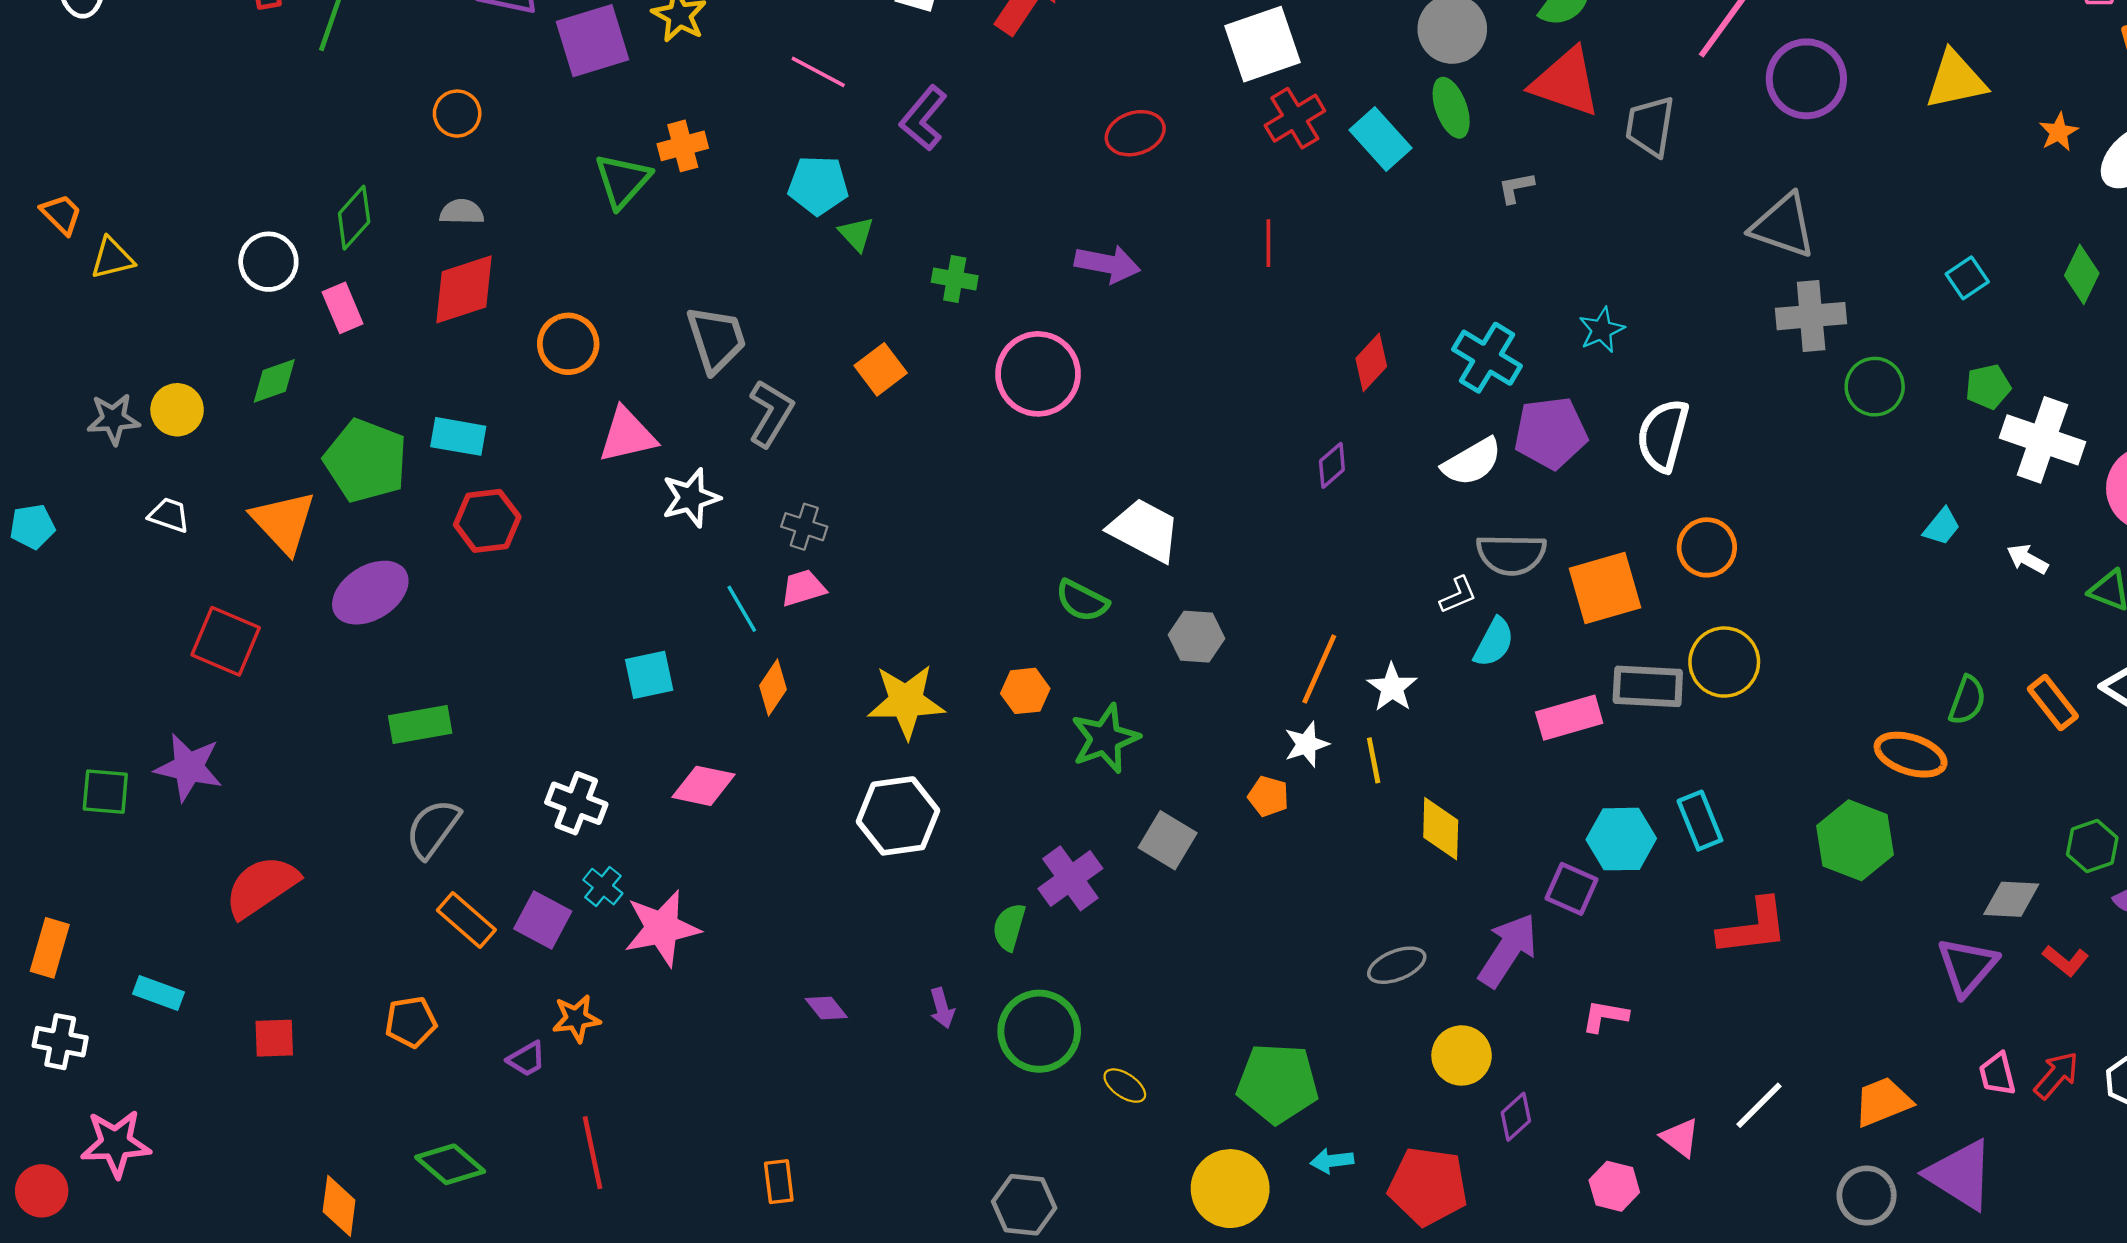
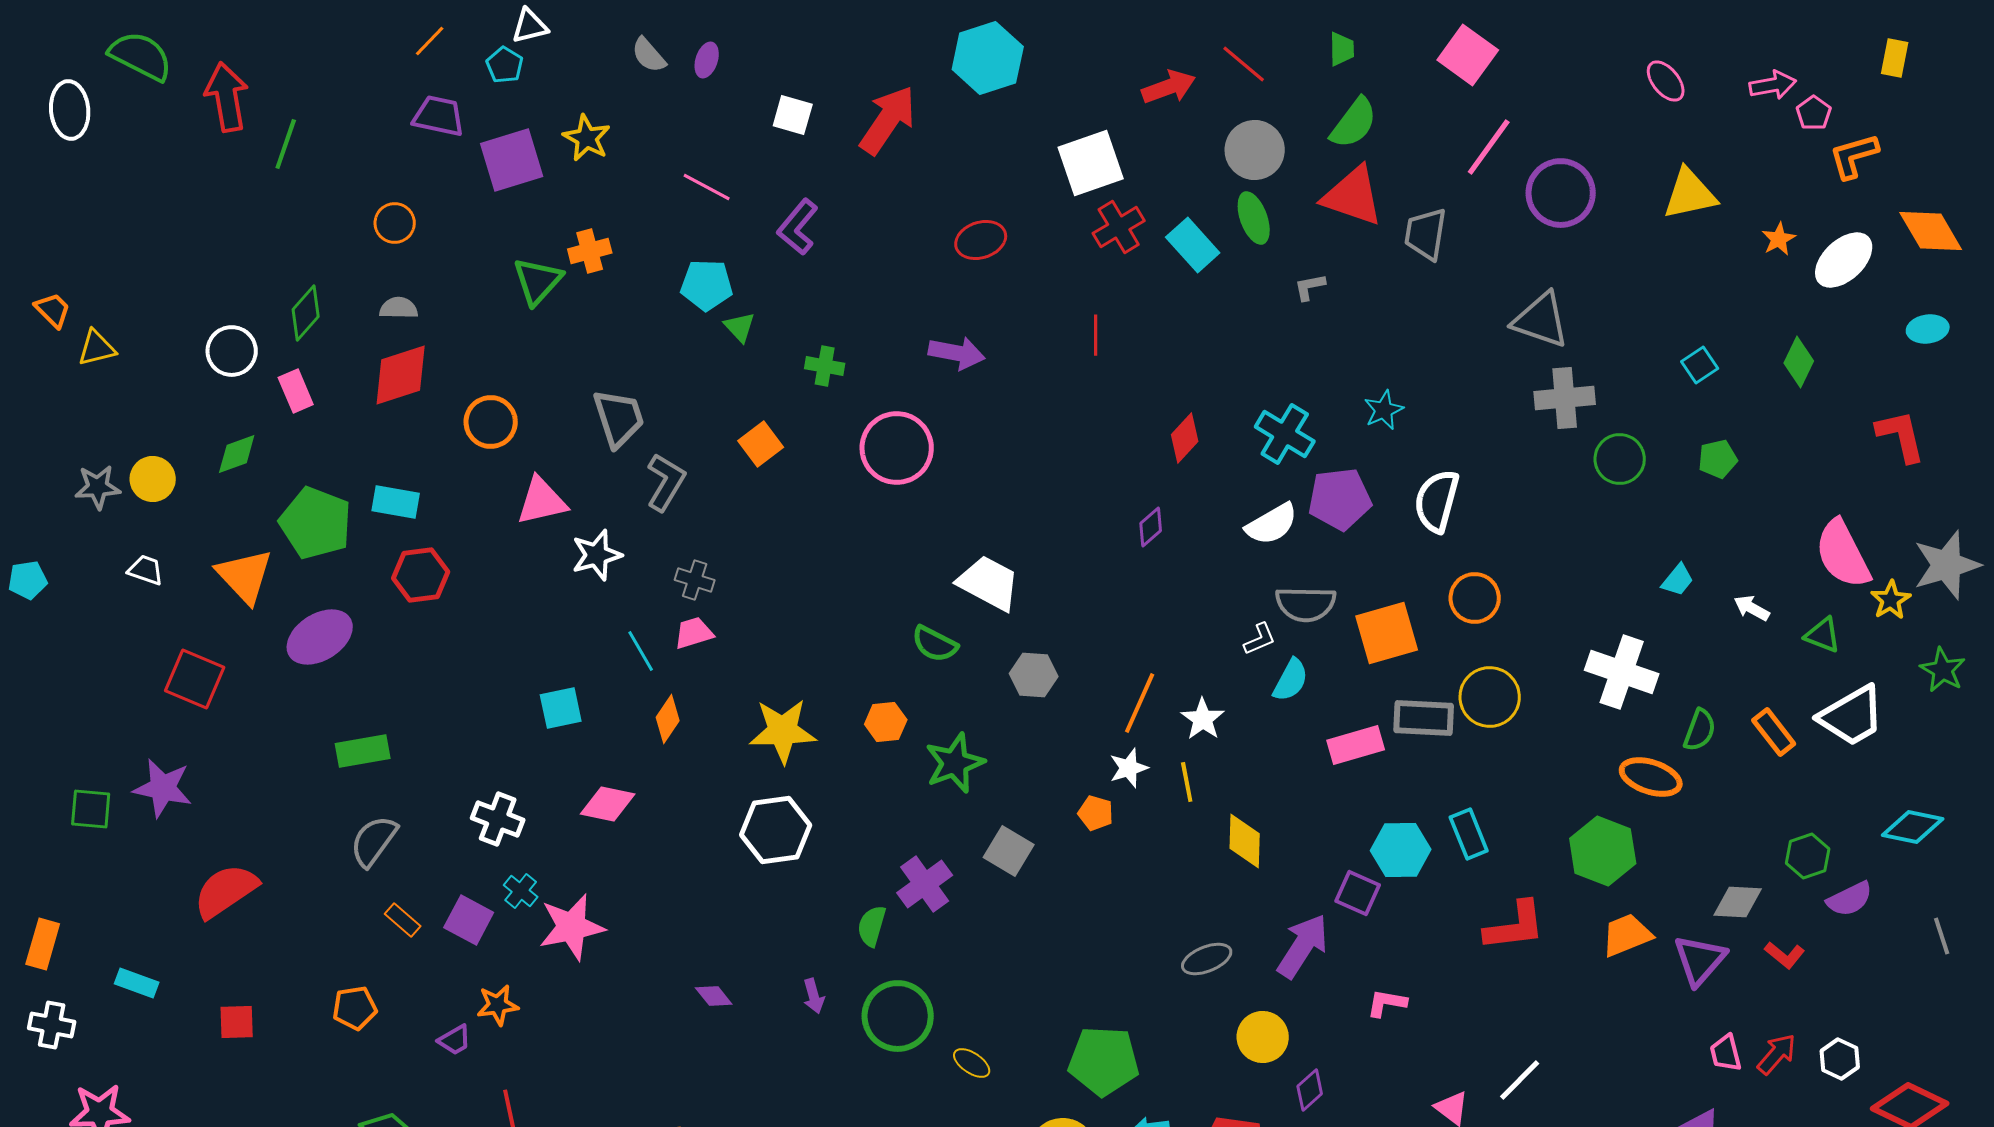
white cross: (2042, 440) -> (1622, 672), moved
orange rectangle: (466, 920) -> (403, 920), size x0.7
orange trapezoid: (1883, 1102) -> (1627, 935), moved

